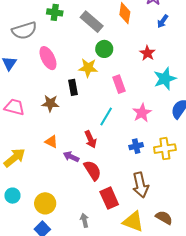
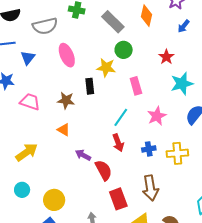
red arrow: (91, 139) -> (118, 143), moved
orange triangle: (51, 142) -> (64, 130), moved

